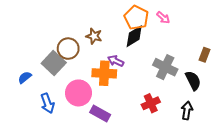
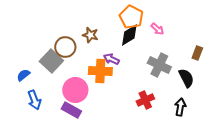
pink arrow: (163, 18) -> (157, 29), moved
blue arrow: (47, 103) -> (34, 100), moved
purple rectangle: (100, 114) -> (71, 110), moved

